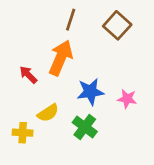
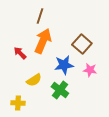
brown line: (71, 20) -> (40, 16), moved
brown square: (117, 25) -> (82, 44), moved
yellow cross: (23, 133) -> (18, 103), moved

